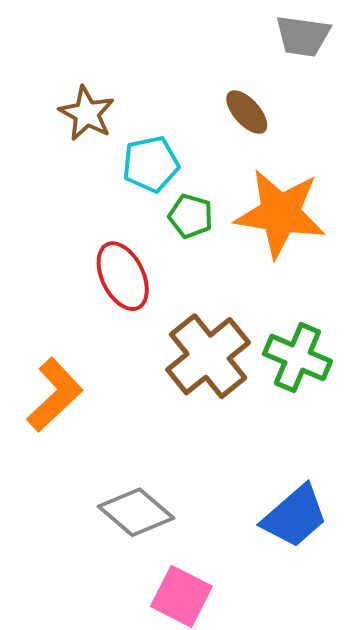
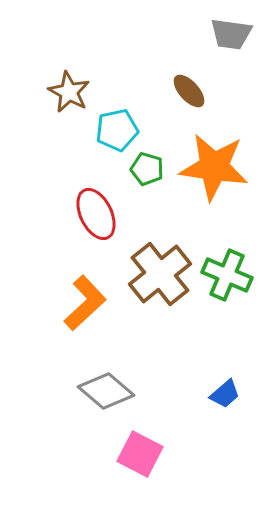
orange L-shape: (55, 395) -> (85, 303), moved
blue trapezoid: (295, 516) -> (225, 394), size x0.6

